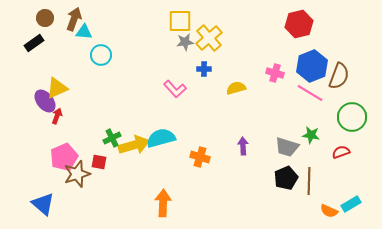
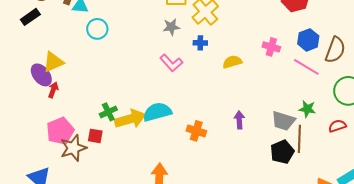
gray star: (185, 42) -> (171, 27), moved
blue hexagon: (312, 66) -> (308, 40), size x0.7
brown line: (309, 181) -> (299, 139), moved

